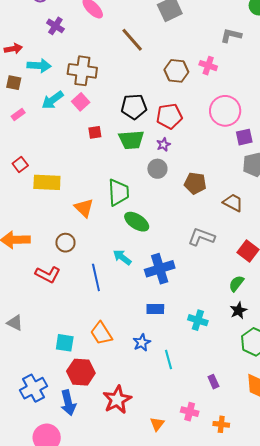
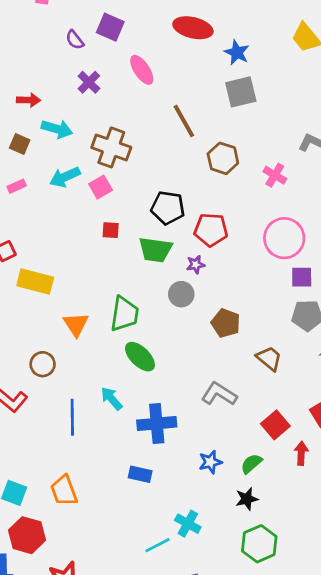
brown hexagon: (176, 71) -> (223, 158), moved
cyan cross: (198, 320) -> (188, 524), moved
blue star: (142, 343) -> (210, 462), moved
cyan line: (168, 359) -> (157, 545), moved, turned 66

